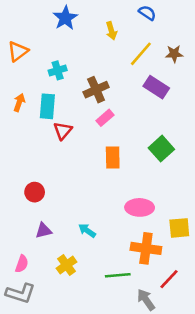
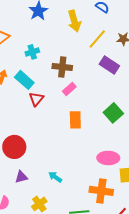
yellow arrow: (111, 31) -> (74, 21), size x1.5
brown cross: (96, 90) -> (62, 67), turned 30
cyan rectangle: (47, 106) -> (24, 80), turned -54
red circle: (35, 192) -> (14, 147), size x1.5
pink ellipse: (140, 207) -> (108, 158), moved

